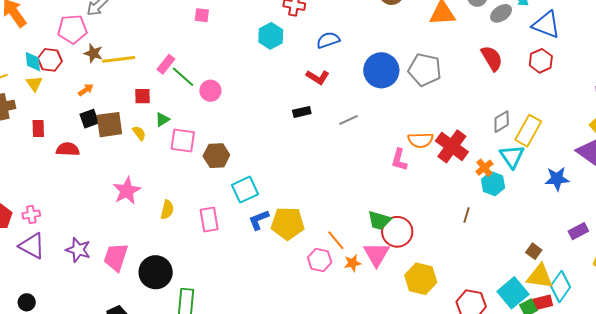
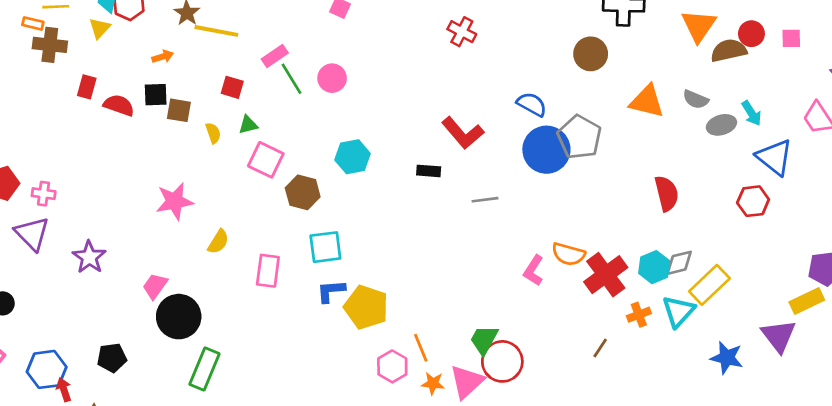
cyan hexagon: (271, 36) -> (353, 157), moved
blue semicircle: (328, 40) -> (532, 104), moved, turned 30
red semicircle: (492, 58) -> (667, 193), moved
gray pentagon: (425, 70) -> (579, 137), moved
red L-shape: (318, 77) -> (463, 133), size x1.4
pink circle: (210, 91) -> (332, 78), moved
brown square: (109, 125) -> (179, 110), size x0.7
red semicircle: (68, 149) -> (119, 105), moved
cyan hexagon: (493, 184) -> (654, 267), moved
brown line: (466, 215) -> (600, 348), moved
green trapezoid: (379, 220) -> (484, 340), turned 85
pink trapezoid: (116, 257) -> (155, 286), moved, size x0.7

